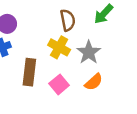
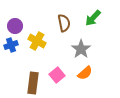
yellow cross: (59, 47) -> (37, 41), moved
brown rectangle: (29, 72) -> (33, 83), moved

